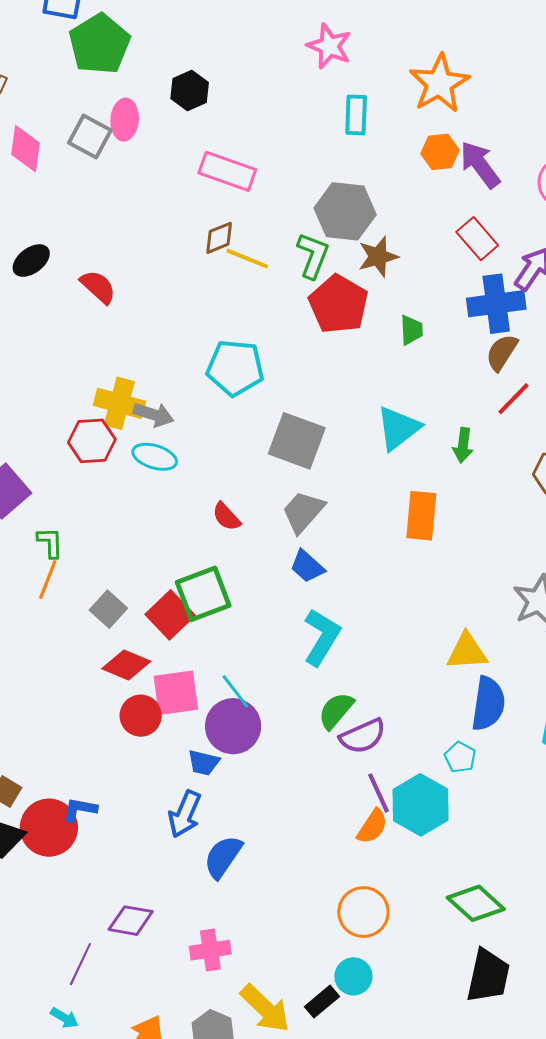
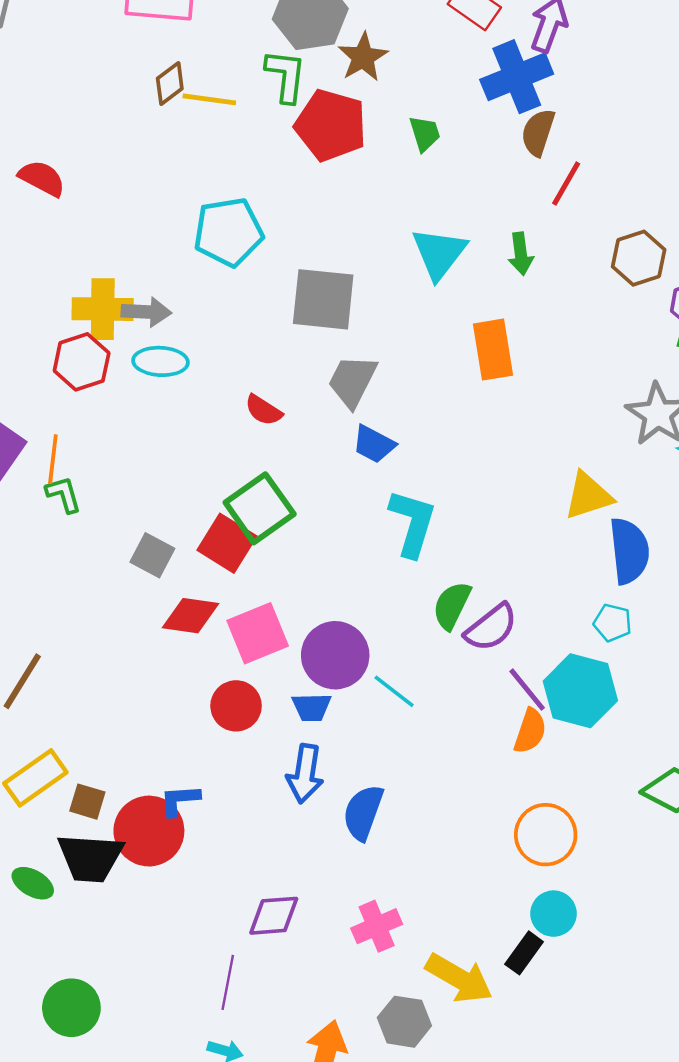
orange line: (48, 579) -> (53, 459), moved
cyan line: (235, 691) -> (394, 691), moved
red circle: (141, 716) -> (236, 706), moved

